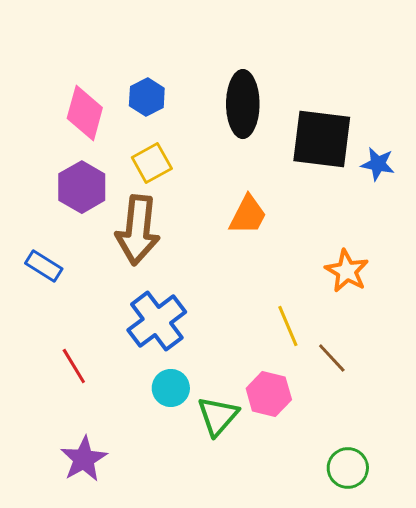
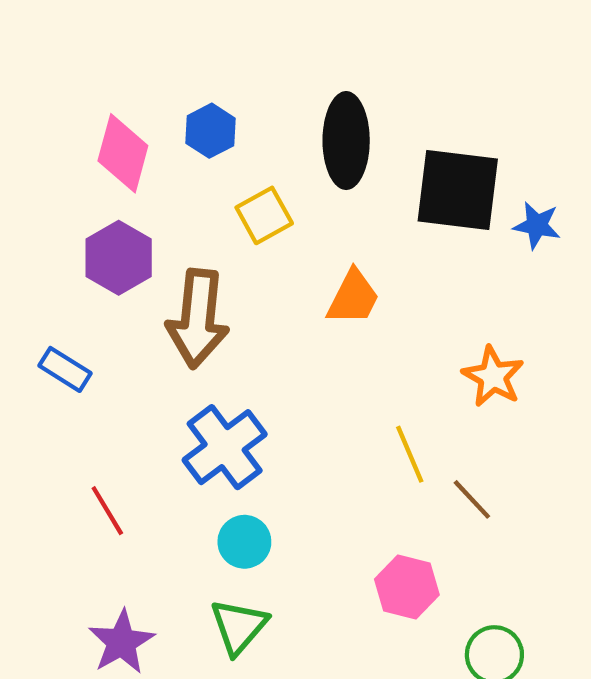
yellow square: (152, 163) -> (264, 215), moved
pink hexagon: (269, 394) -> (407, 587), moved
green triangle: (218, 416) -> (239, 627), moved

